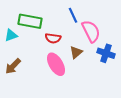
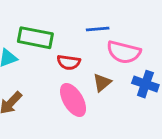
blue line: (73, 15) -> (98, 29), turned -70
pink semicircle: (91, 31) -> (124, 52), turned 130

